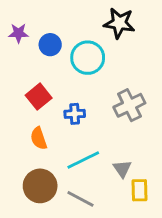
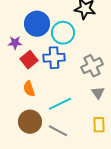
purple star: (18, 33) -> (15, 43), moved
blue circle: (50, 45) -> (37, 24), size x1.6
blue cross: (75, 114) -> (54, 58), moved, size x1.5
gray triangle: (122, 169) -> (98, 93), moved

